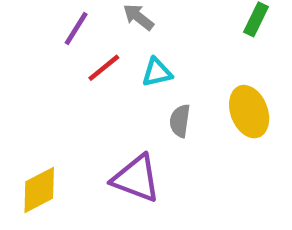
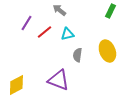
purple line: (76, 29) -> (26, 23), moved

